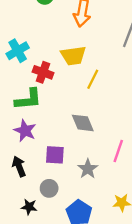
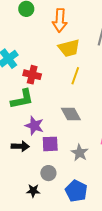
yellow trapezoid: (73, 56) -> (69, 48), moved
purple star: (25, 131) -> (34, 126), moved
black arrow: (19, 166) -> (20, 146), moved, turned 120

